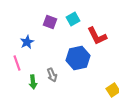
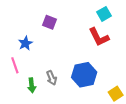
cyan square: (73, 19) -> (104, 14), moved
blue hexagon: (78, 58) -> (84, 75), moved

